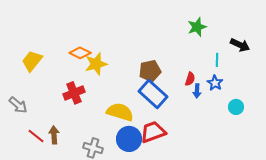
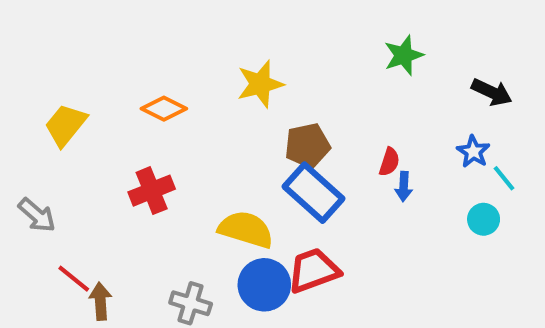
cyan line: (217, 60) -> (504, 178), moved, turned -40
yellow star: (96, 64) -> (260, 84), moved
blue star: (215, 83) -> (473, 152), moved
brown arrow: (54, 135) -> (100, 301), moved

